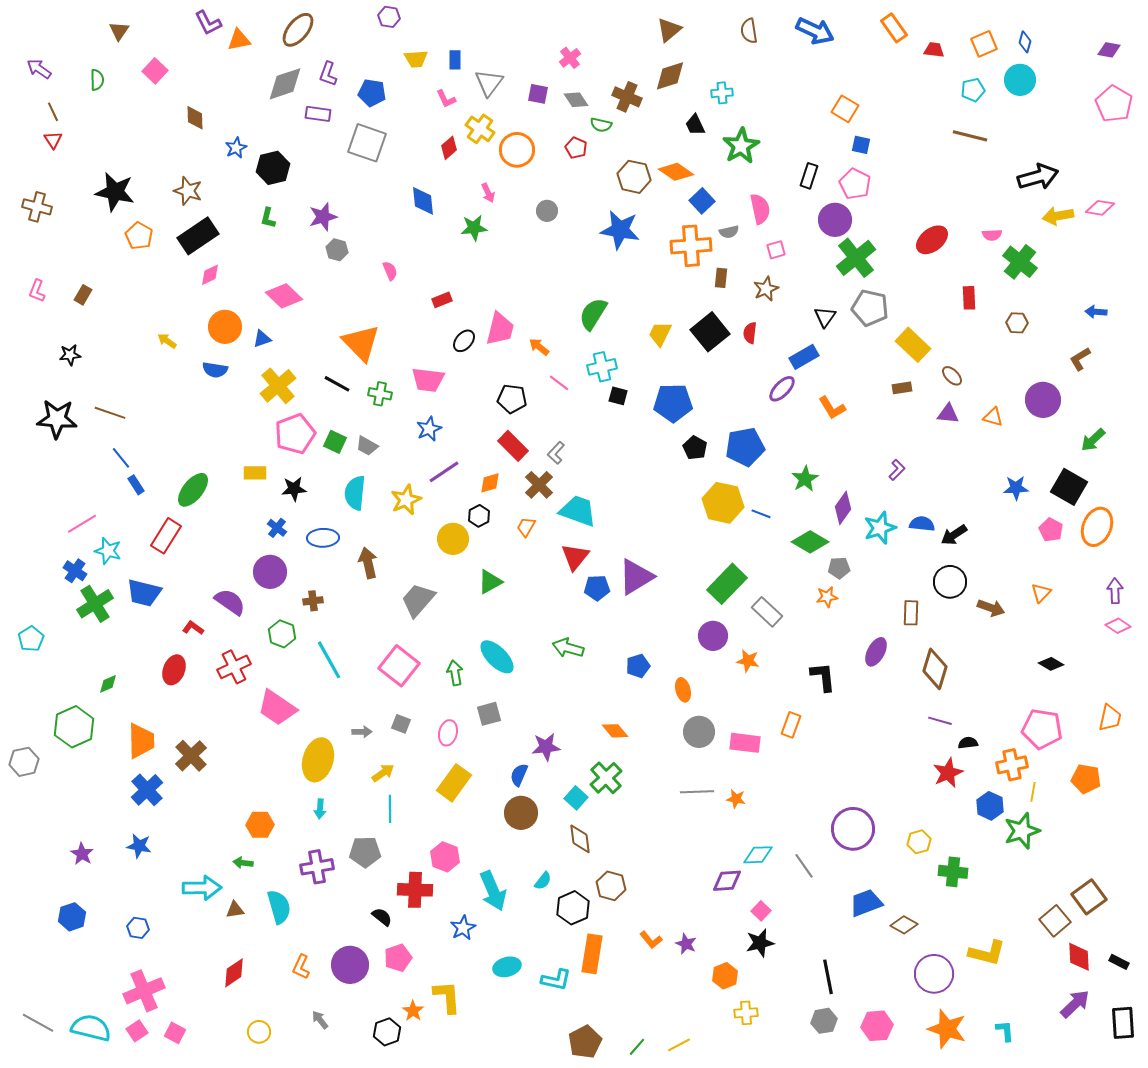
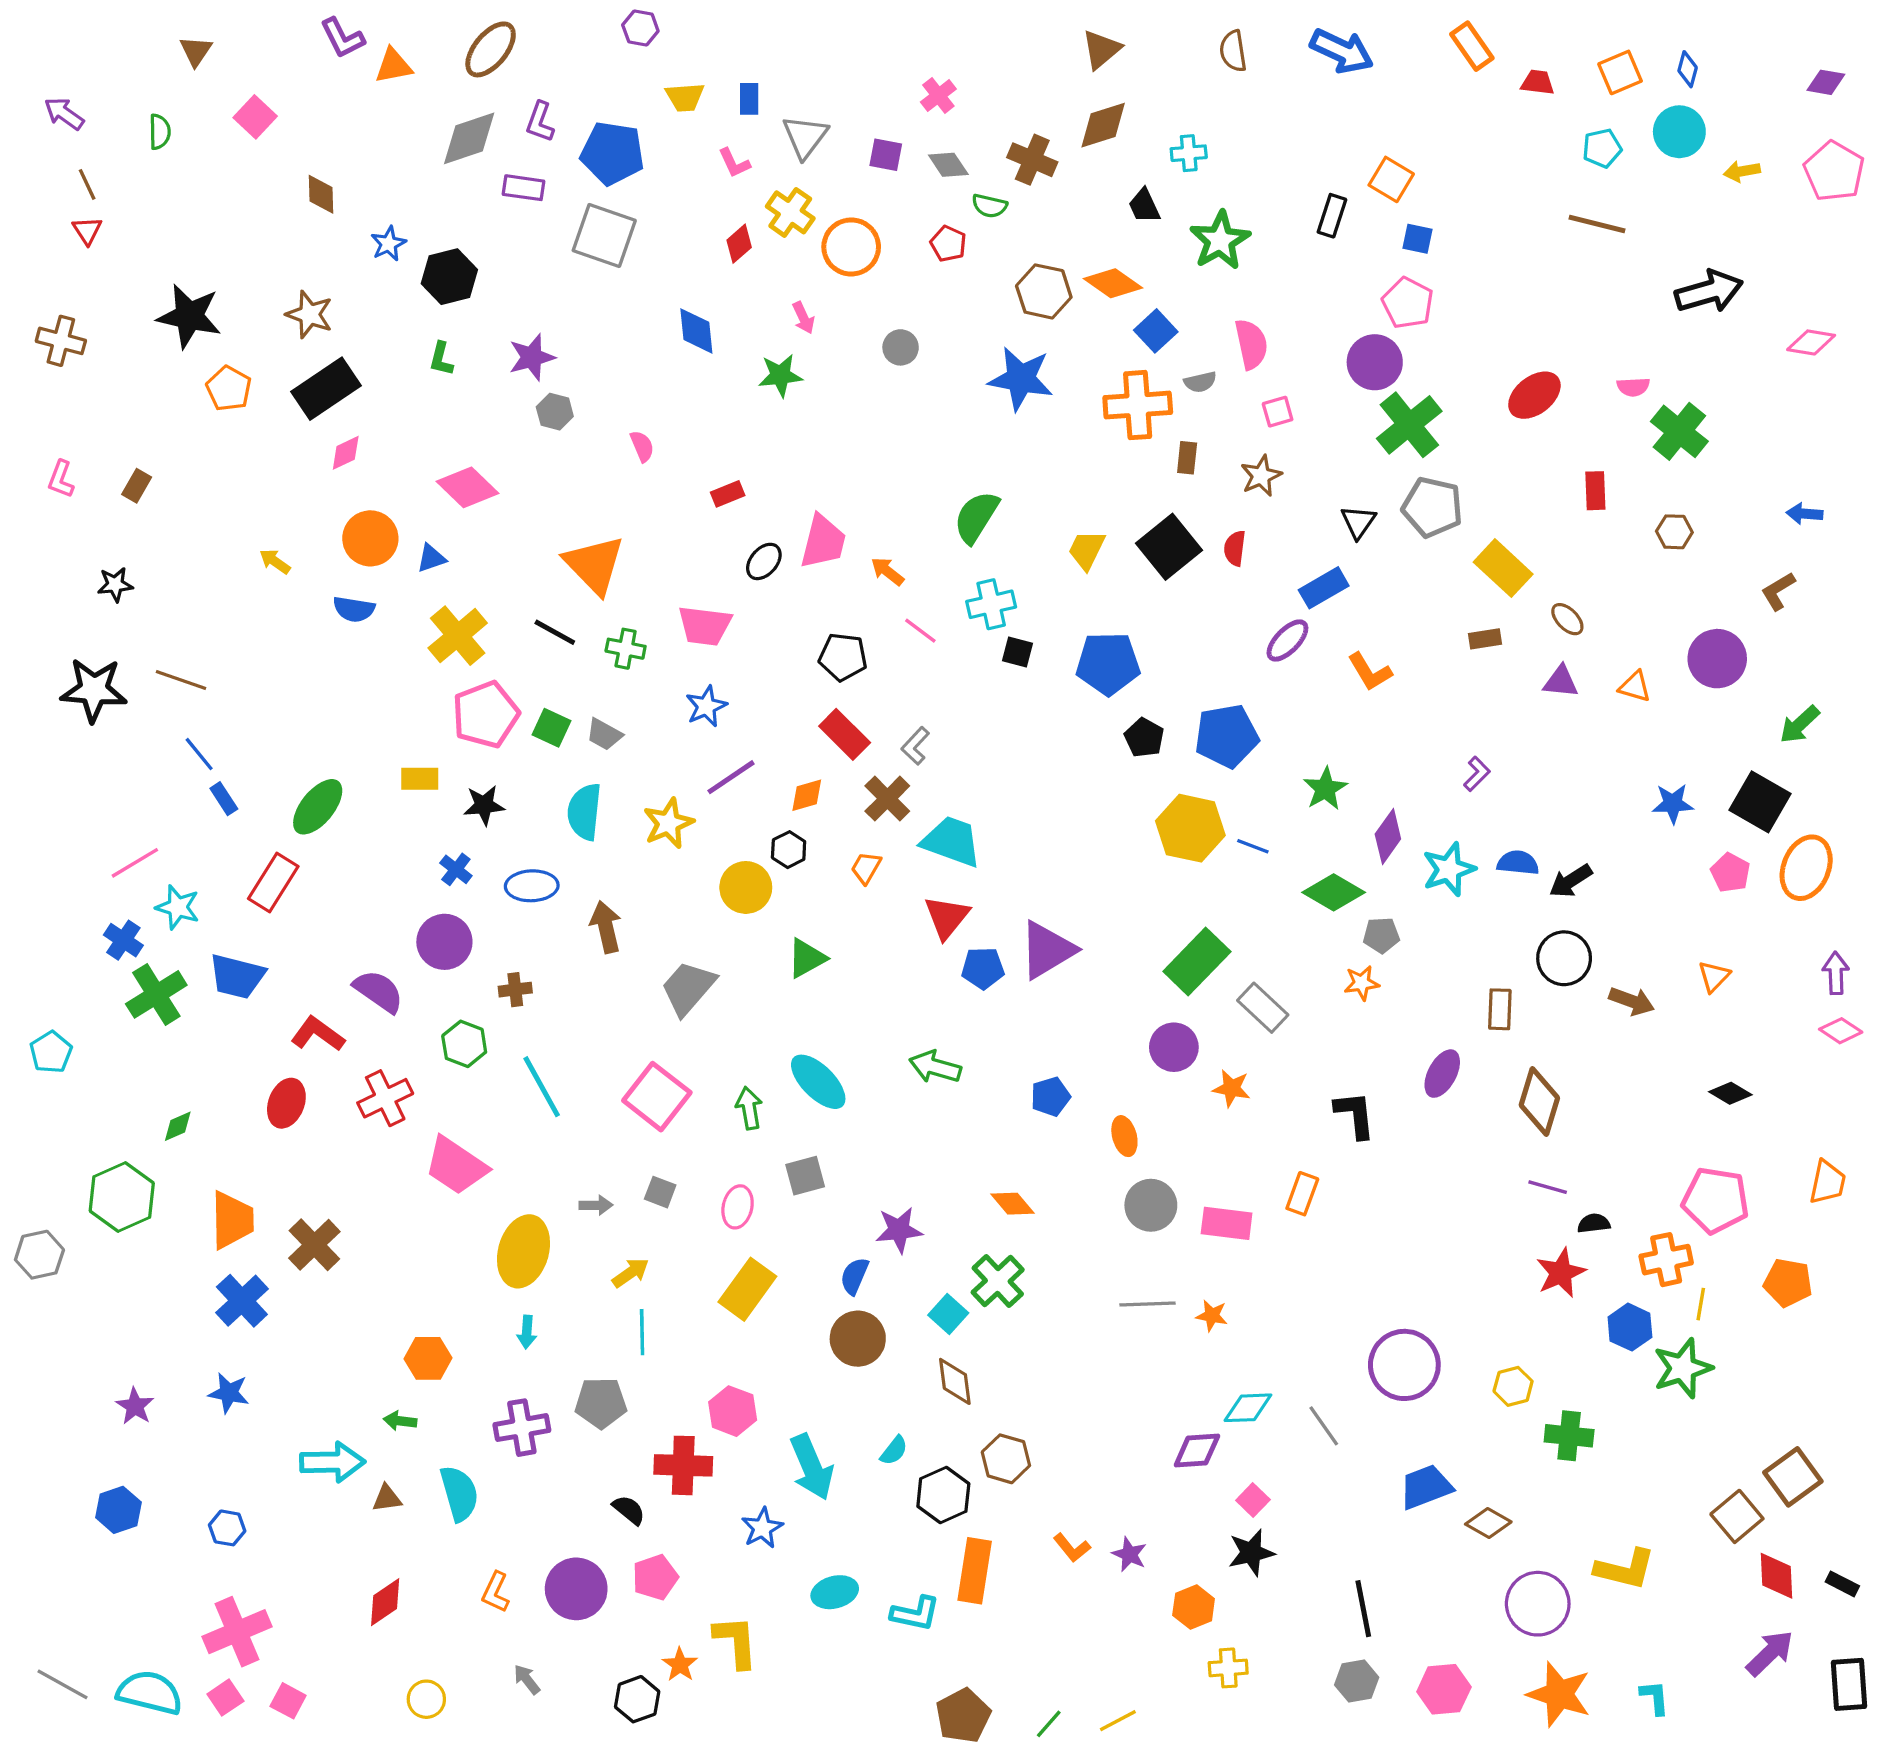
blue pentagon: (372, 93) -> (612, 153), size x1.4
black rectangle: (809, 176) -> (1332, 216), moved
yellow arrow: (1058, 216) -> (1742, 171), moved, size x0.7
red L-shape: (193, 628) -> (318, 1034), size x1.5

